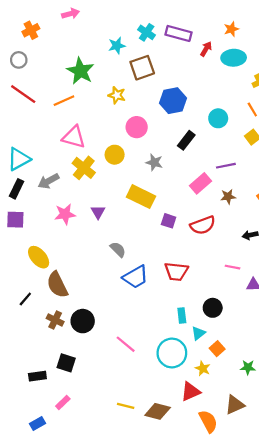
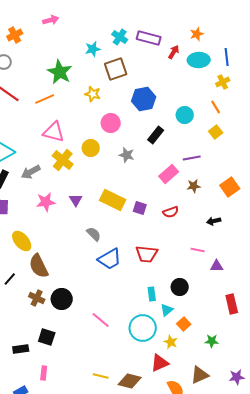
yellow rectangle: (141, 197) -> (113, 200), moved
red semicircle: (203, 225) -> (171, 212), size x0.7
pink rectangle: (63, 403) -> (44, 373), turned -40

